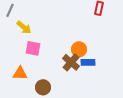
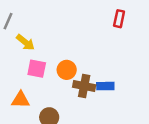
orange circle: (79, 49) -> (67, 70), moved
brown cross: (71, 62) -> (84, 86), turned -30

